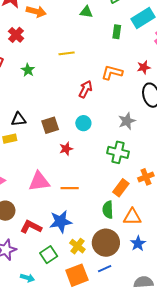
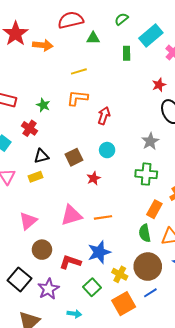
red cross: (16, 35) -> (29, 128), moved
yellow line: (67, 53) -> (79, 71), moved
orange L-shape: (112, 73) -> (77, 98), moved

